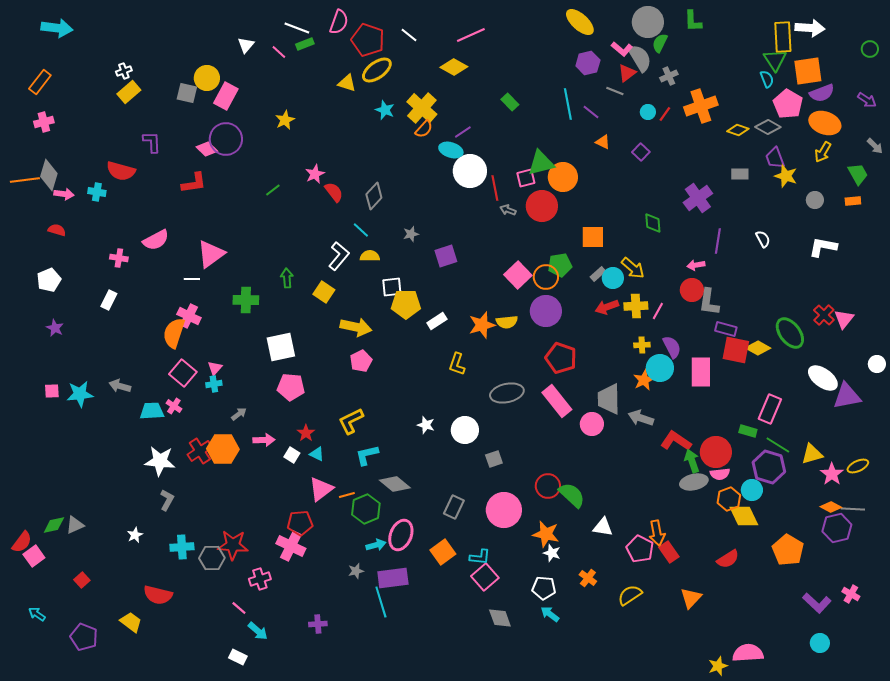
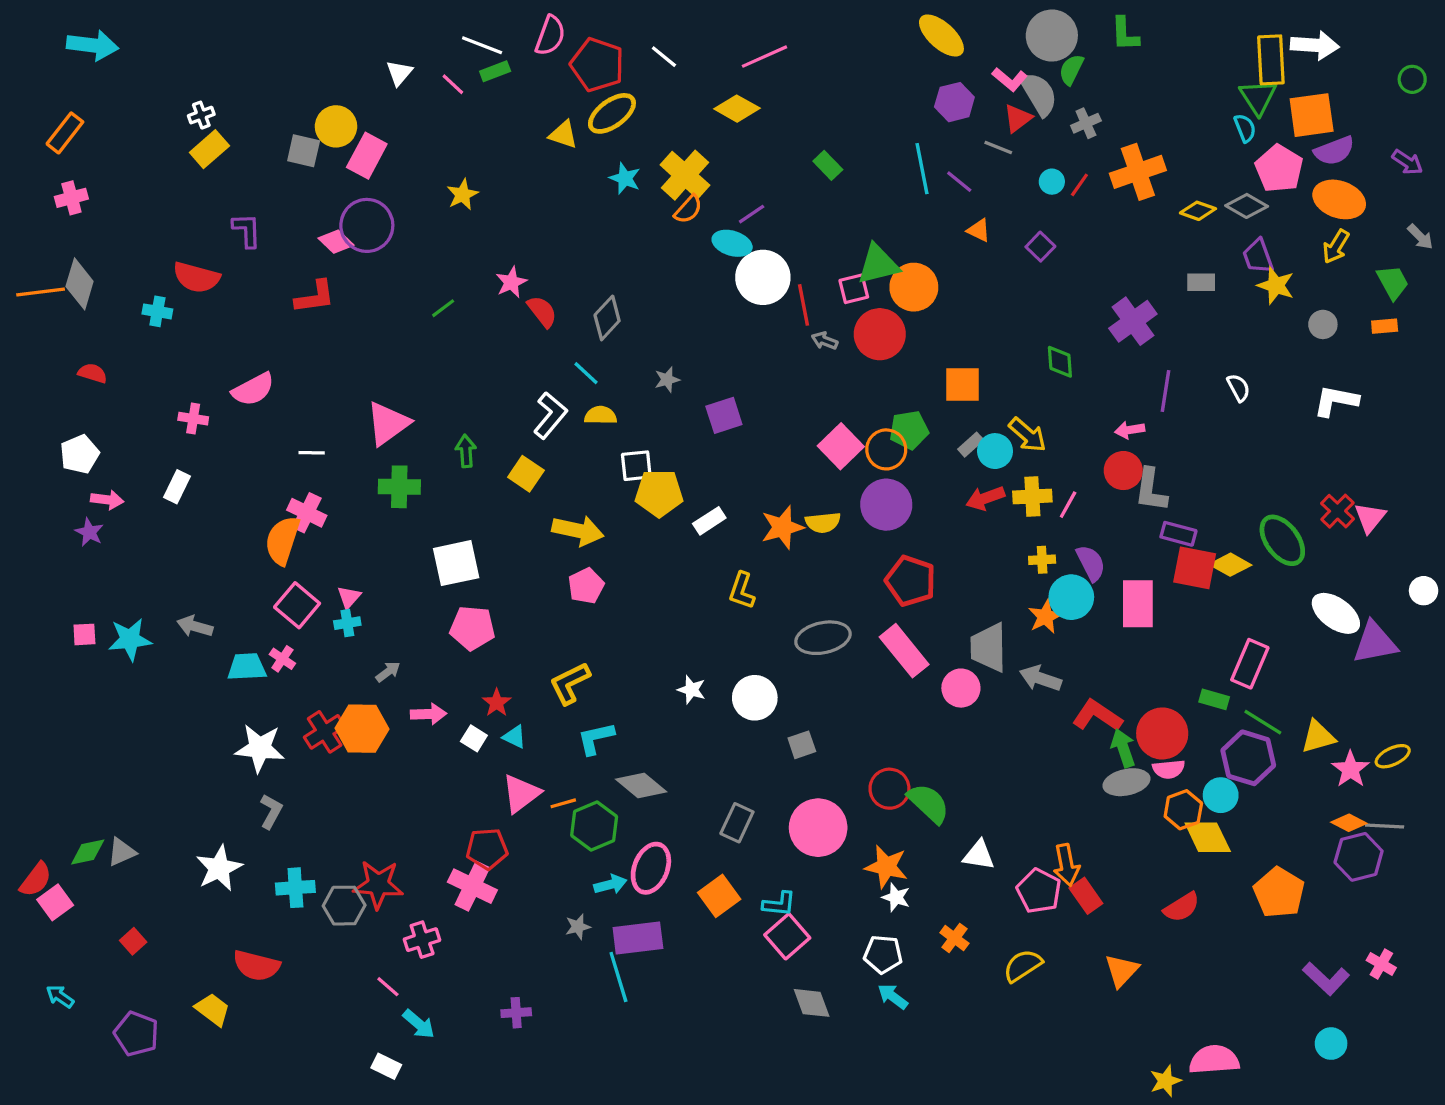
pink arrow: (64, 194) -> (107, 500), moved
pink triangle: (211, 254) -> (388, 423), moved
white star: (135, 535) -> (219, 868), size x1.8

